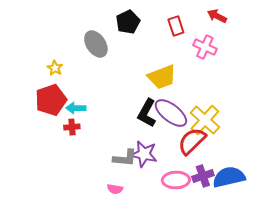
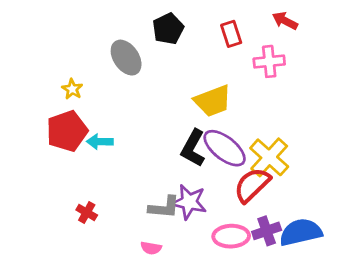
pink cross: (205, 47) -> (269, 61), turned -30
red cross: (72, 127) -> (87, 213), moved, turned 35

